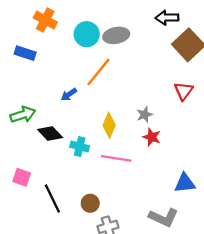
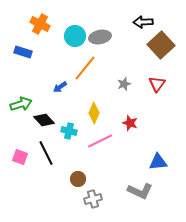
gray star: (145, 115) -> (124, 84), moved
pink line: (116, 158) -> (100, 141), turned -35
black line: (52, 199) -> (46, 153), moved

